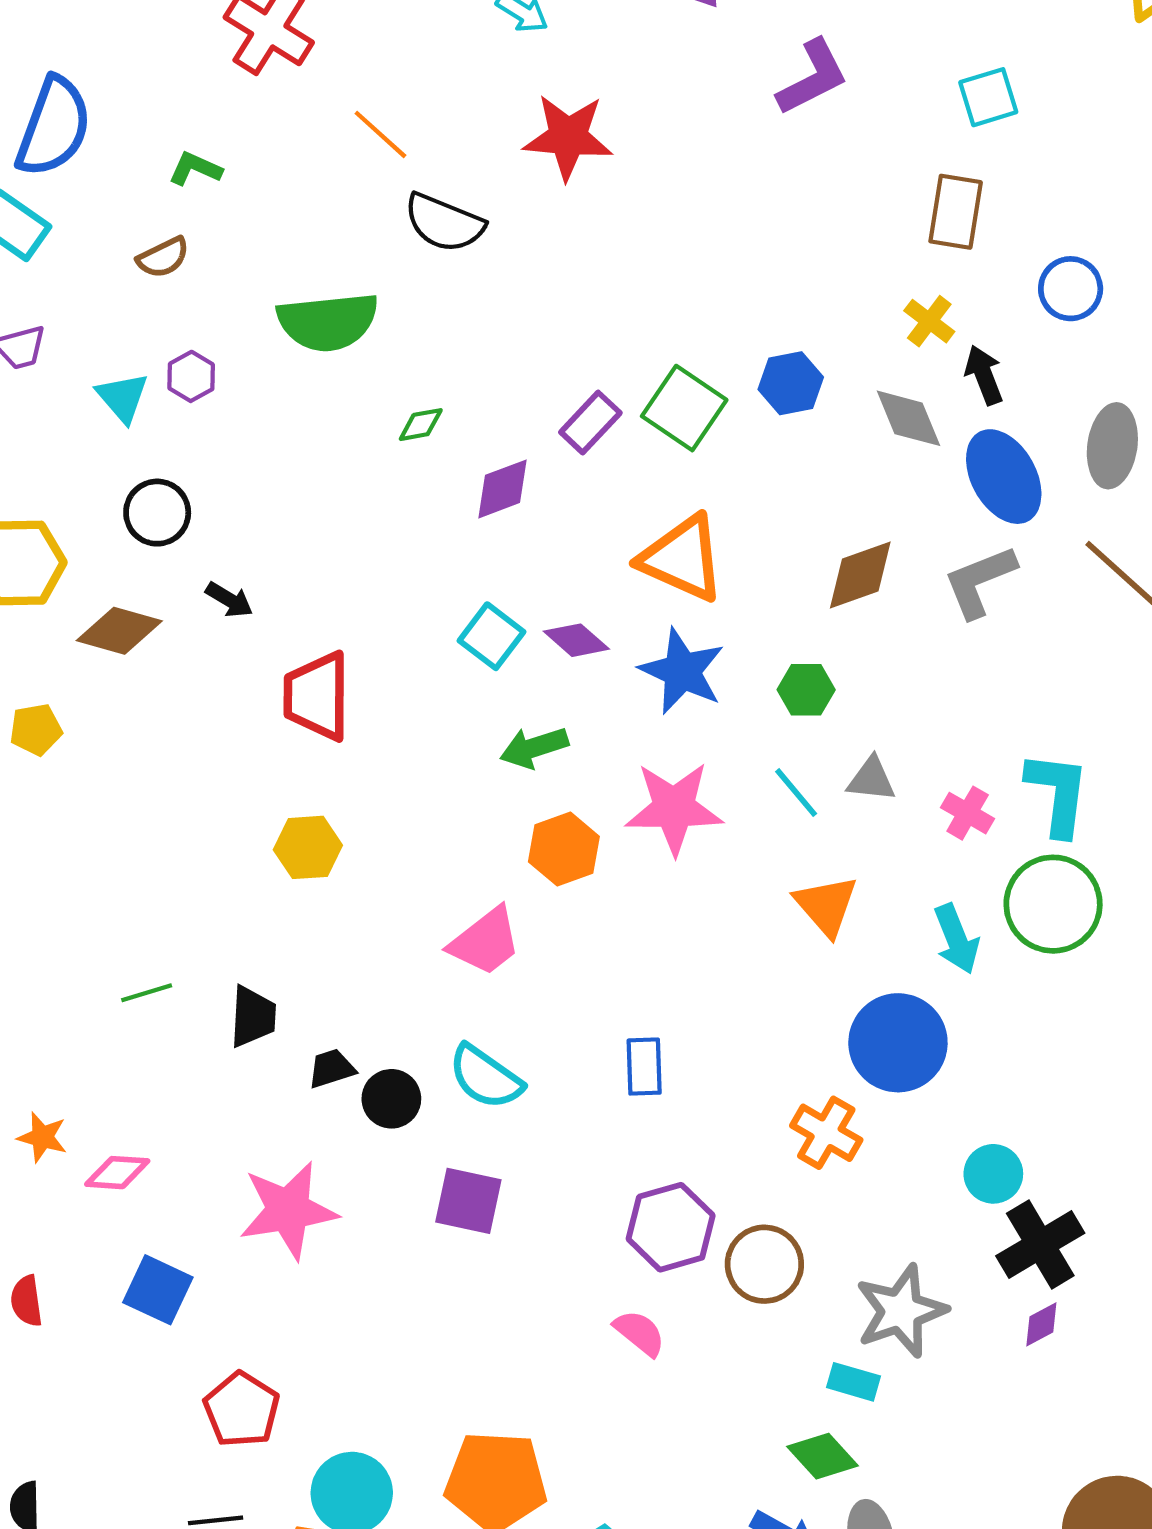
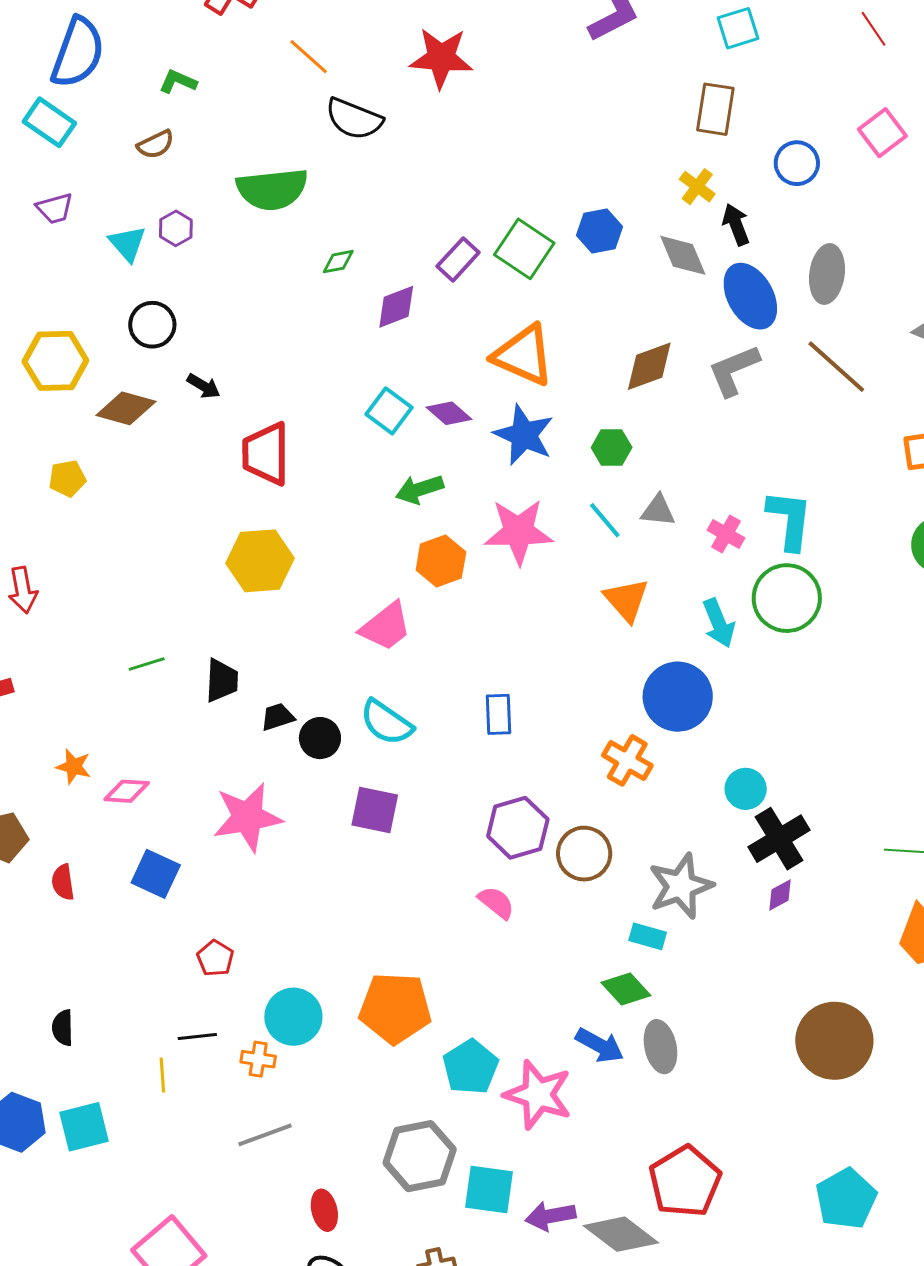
yellow hexagon: (308, 847) -> (260, 561), size x1.4
red pentagon: (242, 1410) -> (215, 958), size x0.7

